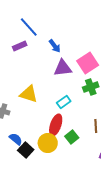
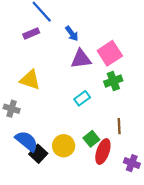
yellow triangle: (29, 94) -> (30, 80), moved
red ellipse: (56, 125) -> (103, 152), moved
blue semicircle: (16, 139) -> (27, 141), size x1.5

